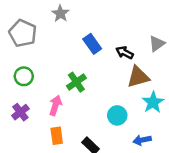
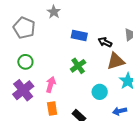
blue rectangle: (92, 44) -> (79, 36), turned -42
green cross: (76, 82) -> (78, 66), moved
purple cross: (20, 112) -> (23, 90), size x1.5

